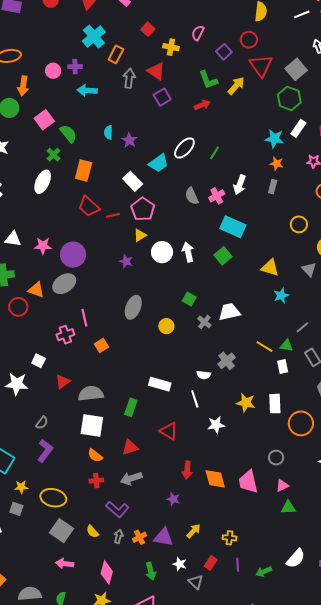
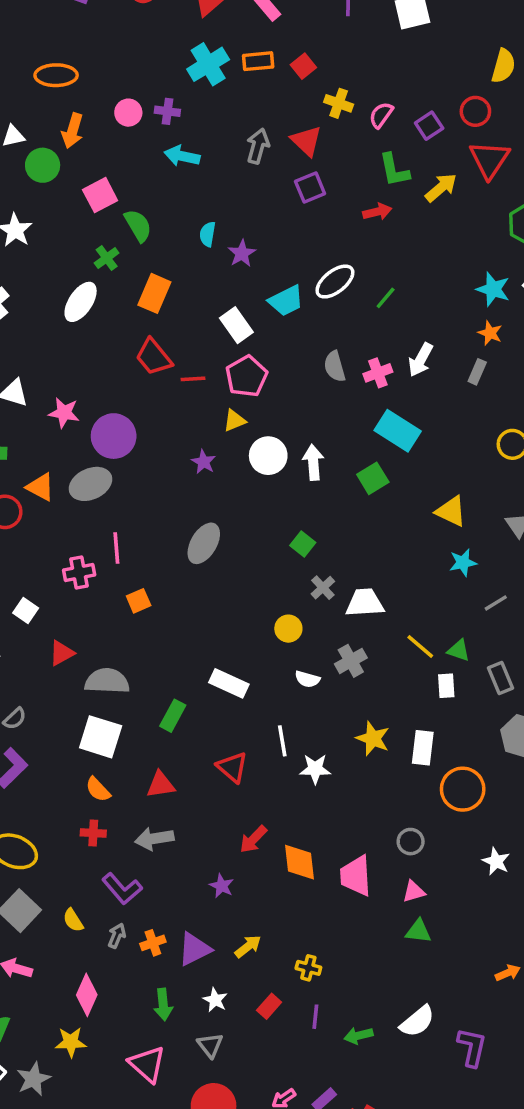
pink semicircle: (198, 33) -> (381, 115), moved
orange rectangle: (116, 54) -> (258, 61), moved, turned 48
white trapezoid: (229, 312) -> (365, 603), moved
yellow circle: (166, 326) -> (288, 629), moved
gray line: (302, 327) -> (496, 603), moved
white line: (195, 399) -> (282, 741), moved
red arrow: (187, 470) -> (253, 839), turned 30
purple triangle: (163, 537) -> (194, 949), turned -45
gray triangle: (196, 582) -> (210, 1045), moved

